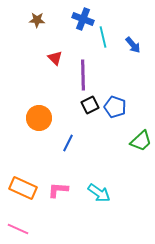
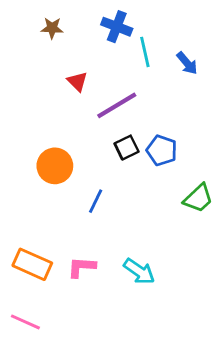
purple line: (83, 75) -> (117, 105), turned 60

